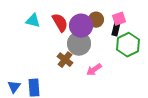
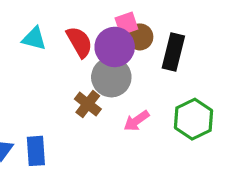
pink square: (119, 19) -> (126, 23), moved
black rectangle: (116, 29) -> (173, 52), size x1.5
green hexagon: (128, 45) -> (194, 119), moved

